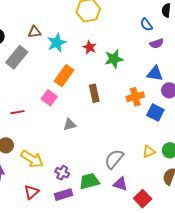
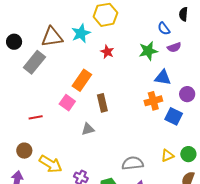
brown triangle: (34, 32) -> (52, 37), size x1.6
cyan star: (57, 43) -> (81, 33), moved
green star: (114, 59) -> (148, 51), moved
blue triangle: (155, 73) -> (163, 78), moved
brown rectangle: (94, 93) -> (102, 103), moved
gray semicircle: (114, 159) -> (133, 163), turned 45

